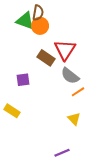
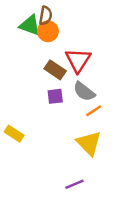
purple square: (23, 80) -> (55, 96), moved
yellow triangle: (74, 119) -> (89, 143), size x1.6

